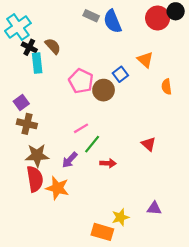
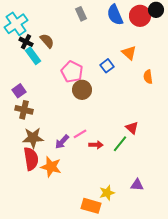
gray rectangle: (91, 16) -> (81, 14), turned 40
blue semicircle: (113, 21) -> (115, 15), moved
cyan rectangle: (37, 63) -> (33, 56), turned -30
brown circle: (104, 90) -> (82, 90), moved
pink line: (81, 128) -> (80, 134), moved
green line: (92, 144) -> (120, 144), moved

